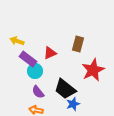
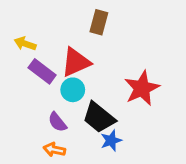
brown rectangle: (78, 44) -> (99, 22), moved
red triangle: (50, 53) -> (76, 62), size x1.5
cyan circle: (35, 71) -> (73, 90), moved

